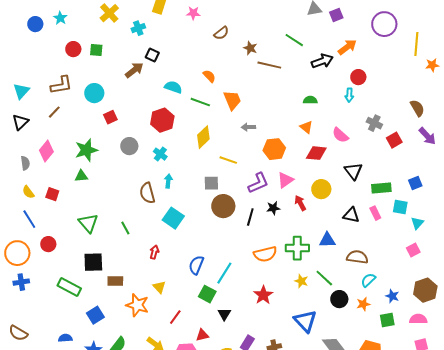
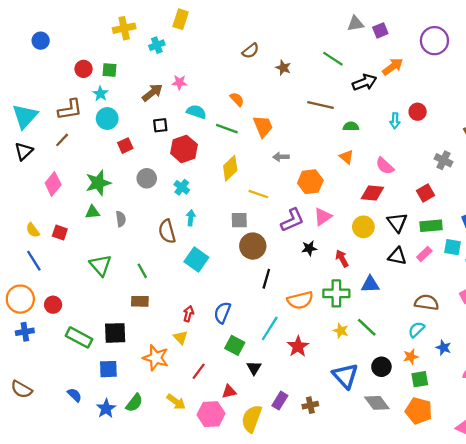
yellow cross: (109, 13) -> (124, 28), turned 30
pink star: (193, 13) -> (179, 82), moved
cyan star: (60, 18) -> (100, 94), moved
black square: (152, 55) -> (160, 125), moved, turned -32
brown line: (269, 65) -> (320, 105), moved
red circle: (358, 77) -> (418, 112), moved
cyan triangle: (21, 91) -> (25, 116), size x1.4
gray cross: (374, 123) -> (443, 160), moved
red square: (394, 140) -> (425, 193), moved
red diamond: (316, 153) -> (372, 193), moved
gray semicircle: (25, 163) -> (121, 219), moved
black triangle: (353, 171) -> (397, 222), moved
red arrow: (300, 203) -> (342, 258), moved
pink rectangle: (375, 213) -> (424, 254), turned 72
black line: (250, 217) -> (266, 279), moved
red circle: (48, 244) -> (53, 305), moved
red arrow: (154, 252) -> (188, 314), moved
brown semicircle: (357, 257) -> (427, 302), moved
black square: (93, 262) -> (115, 333), moved
cyan line: (224, 273) -> (270, 328), moved
brown rectangle: (115, 281) -> (140, 301), moved
black circle: (339, 299) -> (381, 367), moved
blue square: (95, 315) -> (108, 369), turned 30
green square: (387, 320) -> (420, 379), moved
blue semicircle: (65, 338) -> (74, 395), turned 48

